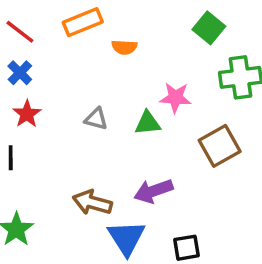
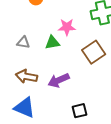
brown arrow: (92, 202) -> (26, 76), moved
blue triangle: (126, 238) -> (24, 107), moved, turned -30

